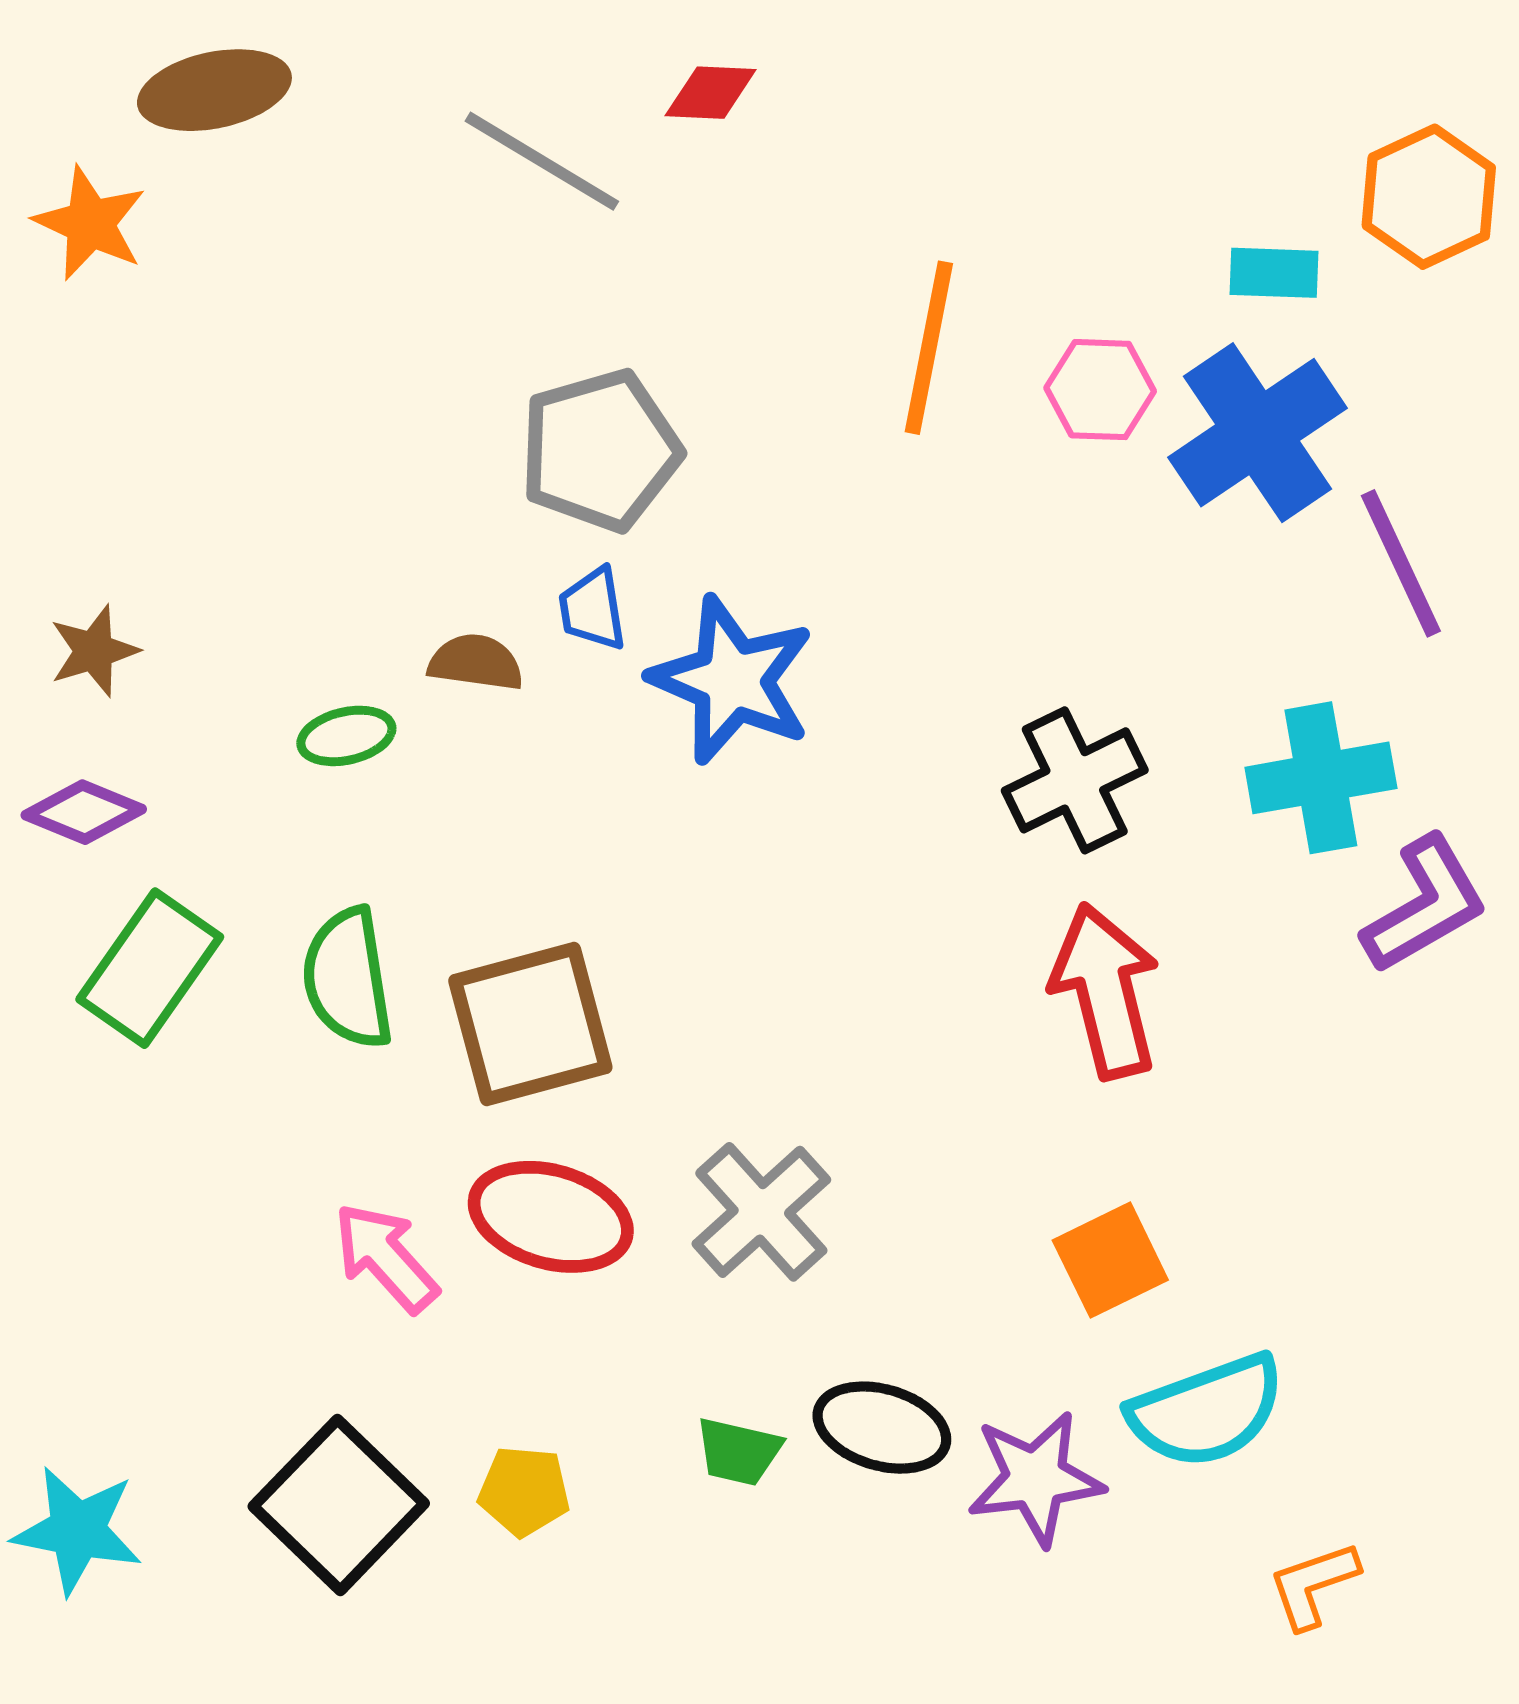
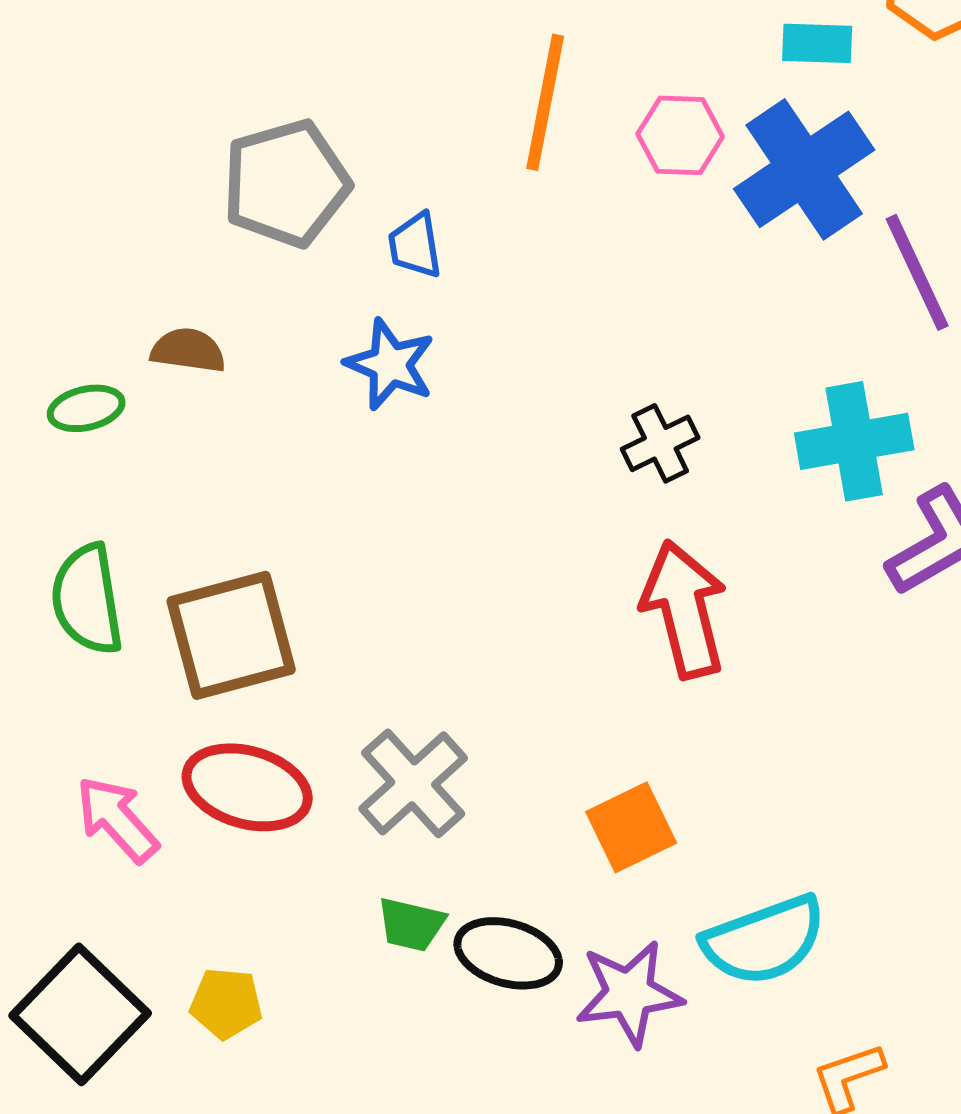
blue trapezoid: (593, 609) -> (415, 245), moved
blue star: (732, 680) -> (390, 364), size x0.7
black cross: (1075, 780) -> (660, 443), size x0.7
orange square: (1110, 1260) -> (631, 827), moved
green trapezoid: (738, 1452) -> (411, 924), moved

